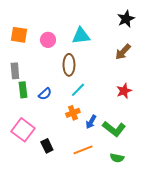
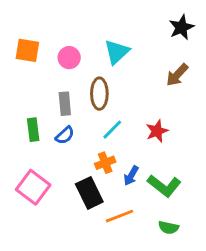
cyan triangle: (81, 36) -> (117, 52), turned -36
gray rectangle: (15, 71) -> (65, 104), moved
red star: (124, 91) -> (157, 131), moved
black rectangle: (47, 146) -> (89, 193), moved, size x1.5

